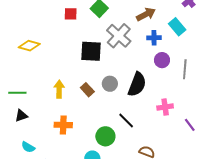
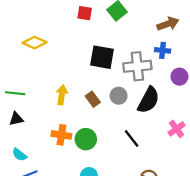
gray cross: (119, 36) -> (137, 66), moved, turned 35
blue cross: (154, 38) -> (163, 50), moved
pink cross: (165, 107) -> (176, 129), turned -35
green circle: (105, 136) -> (86, 139), moved

